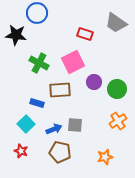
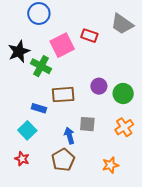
black star: (16, 35) -> (19, 51), moved, turned -30
pink square: (73, 62) -> (62, 45), moved
gray square: (75, 125) -> (87, 124), moved
blue arrow: (54, 129) -> (69, 136), moved, turned -84
brown pentagon: (60, 152) -> (63, 160), turned 30

